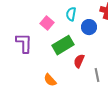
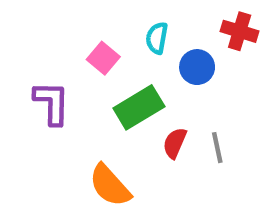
gray line: (97, 75) -> (217, 148), moved
orange semicircle: (50, 80) -> (110, 186), size x1.5

